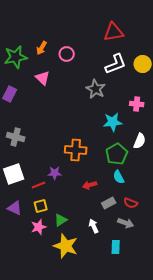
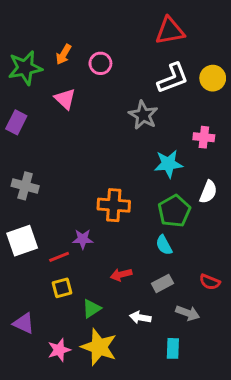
cyan semicircle: (119, 177) -> (164, 245), moved
red arrow: (90, 185) -> (121, 275), moved
red semicircle: (131, 203) -> (210, 282), moved
purple triangle: (15, 208) -> (24, 323), moved
white arrow: (94, 226) -> (140, 317), turned -56
pink star: (39, 227) -> (59, 350), moved

